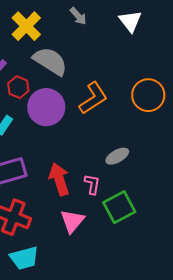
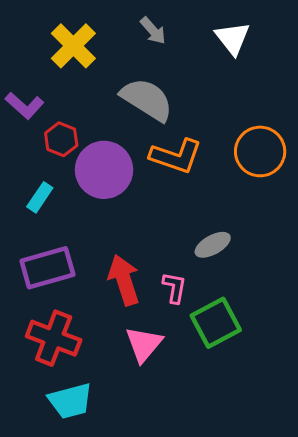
gray semicircle: (50, 61) -> (147, 99), moved
orange L-shape: (93, 98) -> (176, 156), turned 52

